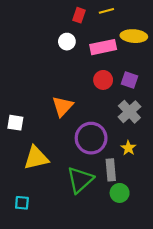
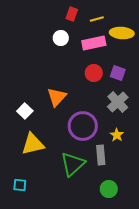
yellow line: (106, 11) -> (97, 19), moved
white square: (15, 123) -> (25, 111), moved, turned 35
green circle: (120, 193) -> (109, 189), moved

